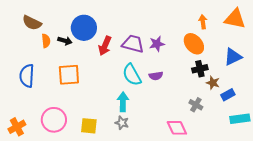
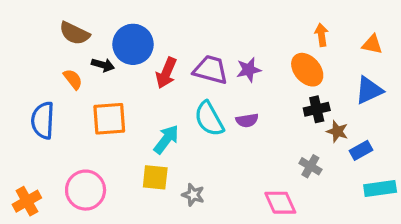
orange triangle: (235, 19) -> (372, 44), moved, size x0.6
brown semicircle: (32, 23) -> (74, 33), moved
orange semicircle: (46, 41) -> (73, 79), moved, turned -32
cyan arrow: (123, 102) -> (166, 139), moved, turned 36
yellow square: (89, 126) -> (155, 177), moved

